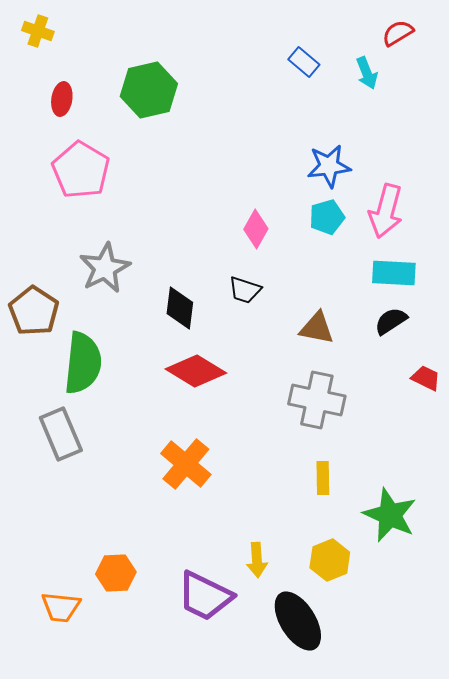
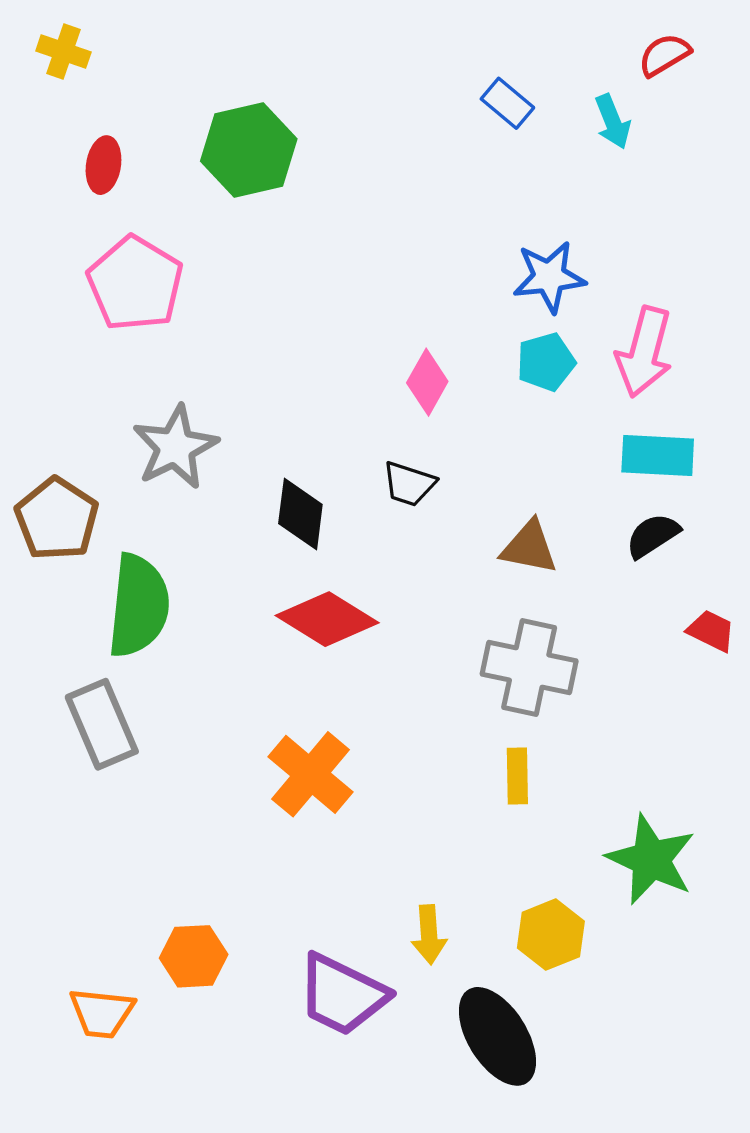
yellow rectangle: (323, 478) -> (517, 776), moved

